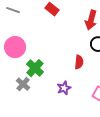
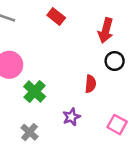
gray cross: (23, 84) -> (29, 132), moved

